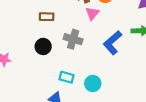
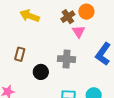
brown rectangle: (47, 17) -> (20, 54), moved, turned -64

